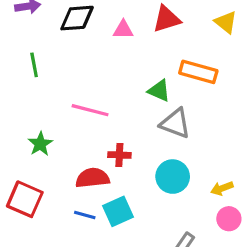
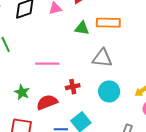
green triangle: (159, 91) -> (82, 28), moved
red semicircle: (92, 178) -> (47, 102), moved

